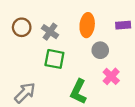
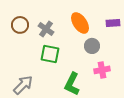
orange ellipse: (87, 25) -> (80, 23), turned -40
pink cross: (111, 76) -> (102, 70), turned 35

